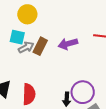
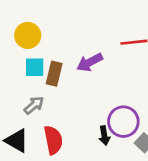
cyan square: (17, 37) -> (35, 67), moved
gray arrow: (26, 47) -> (34, 105), moved

